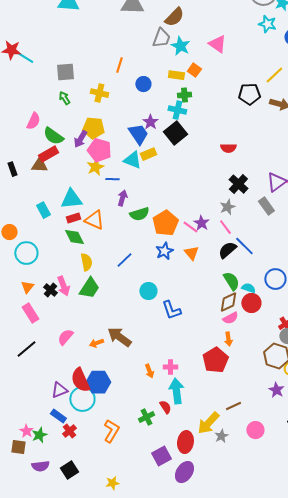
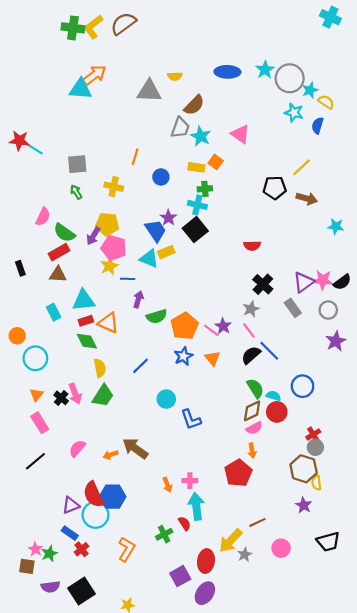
brown triangle: (39, 165) -> (58, 275), moved
black square: (69, 470) -> (82, 591), size x1.4

